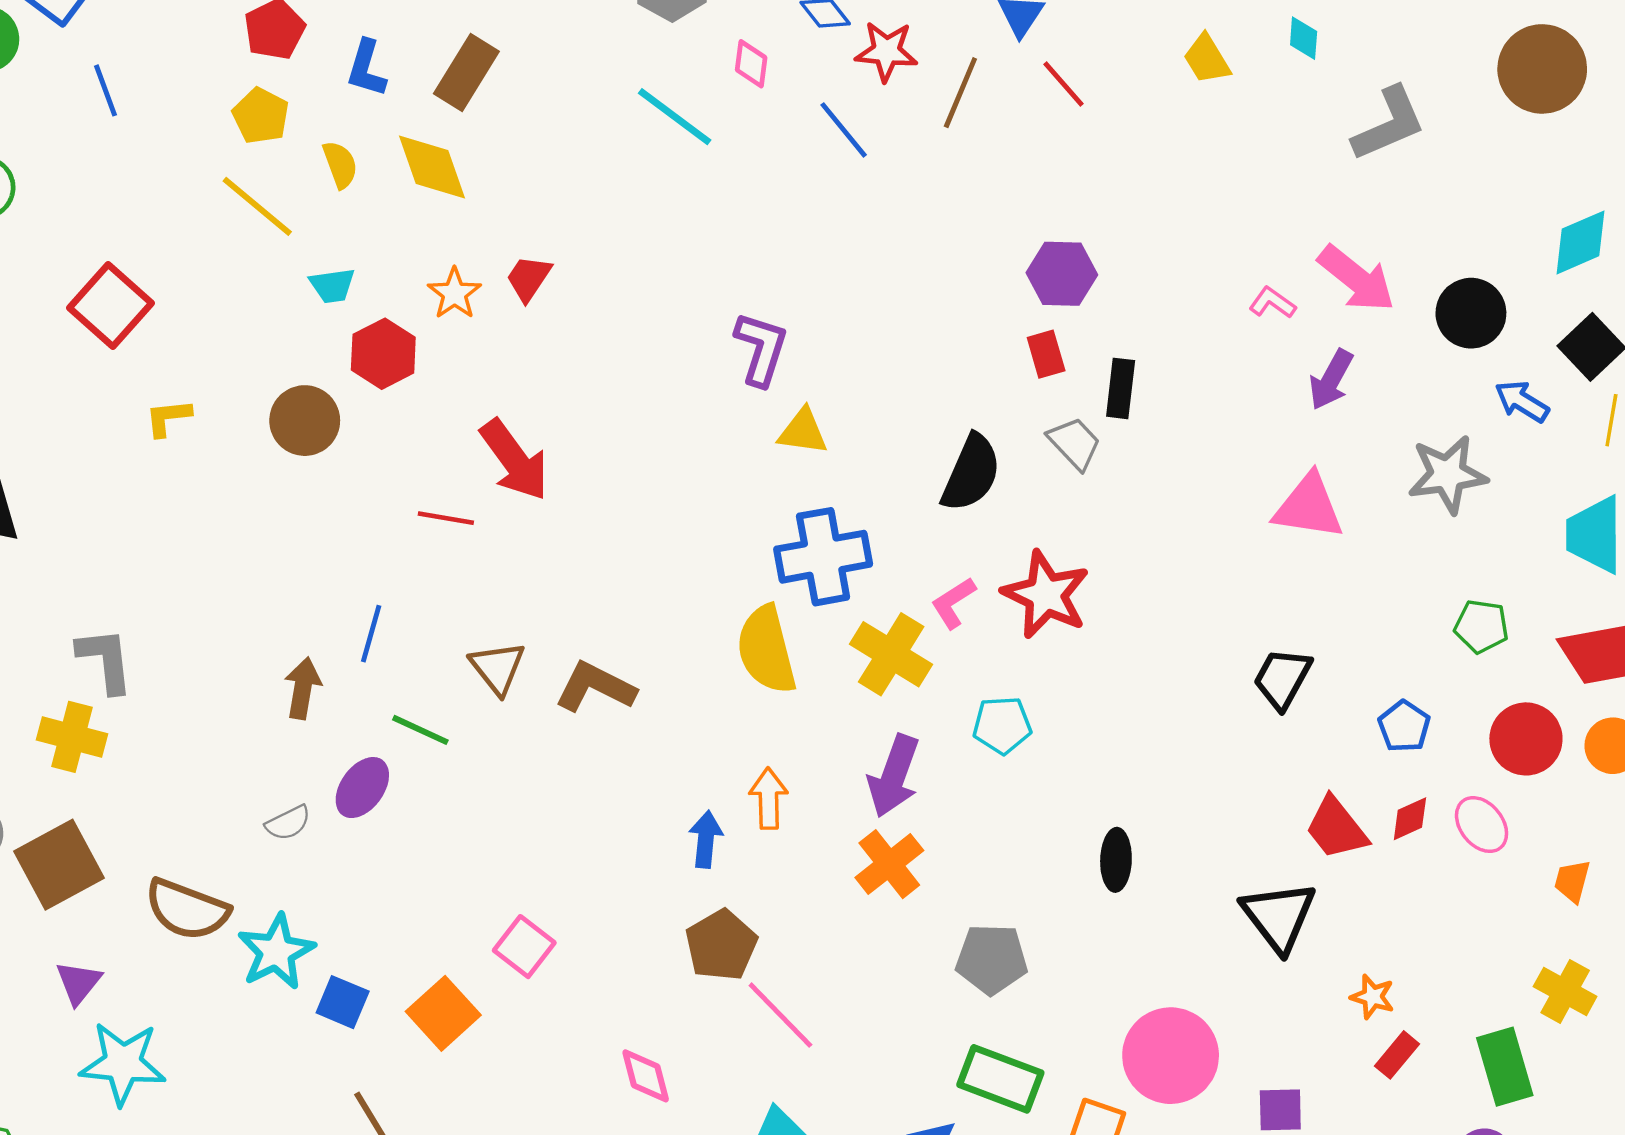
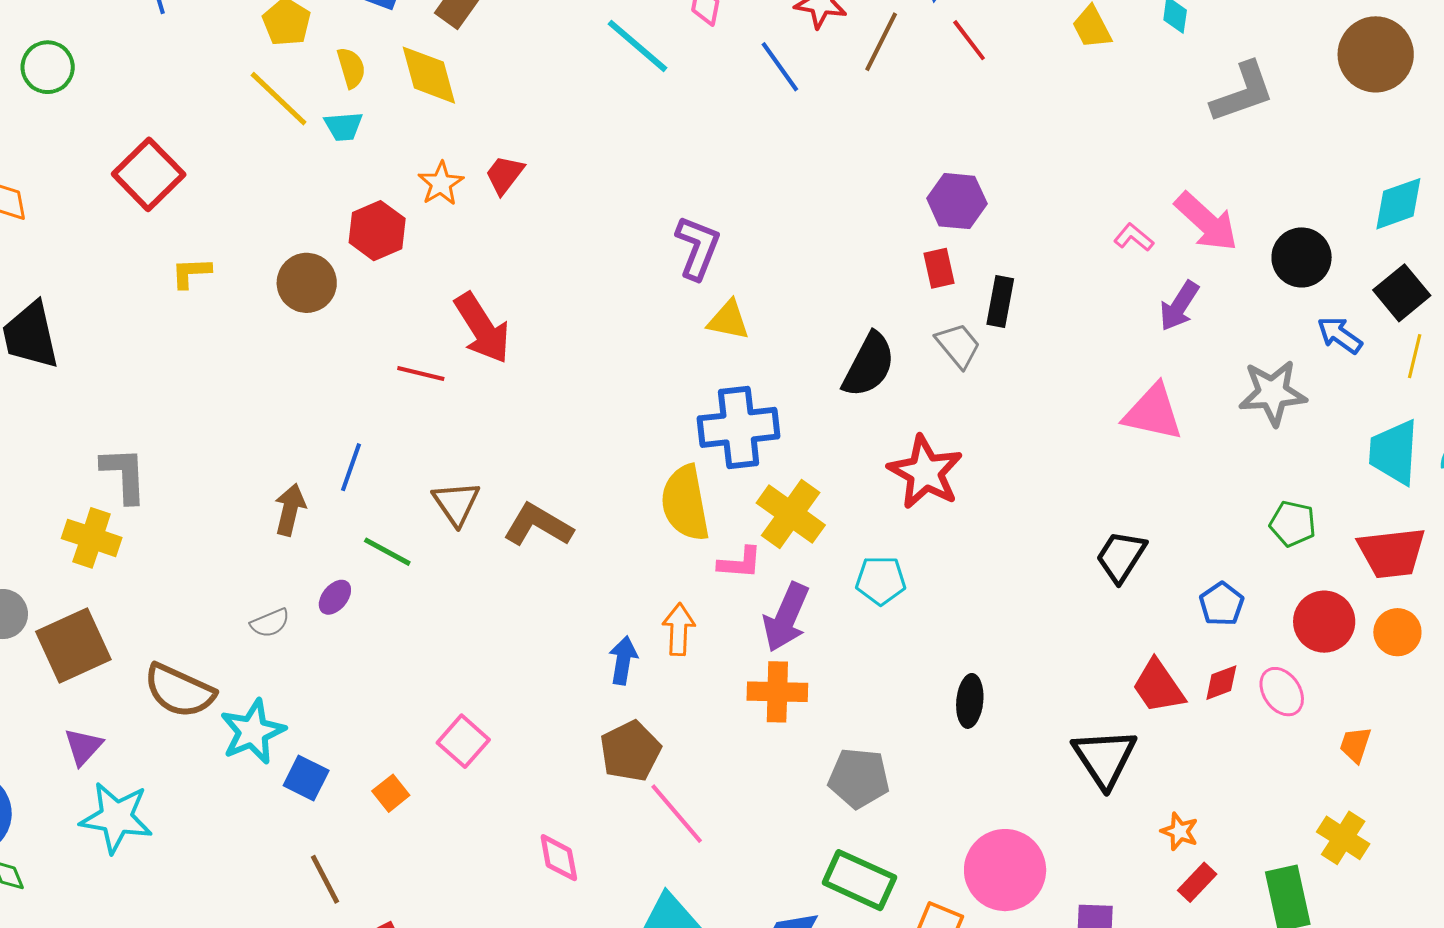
cyan trapezoid: (332, 286) -> (343, 126), moved
pink L-shape: (953, 603) -> (740, 563), moved, turned -147
purple ellipse: (362, 788) -> (335, 597), size x0.7
orange cross: (889, 864) -> (777, 692), turned 36
orange square: (443, 1013) -> (391, 793), size x0.6

